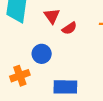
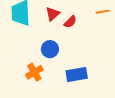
red triangle: (52, 16) -> (53, 14), turned 35

